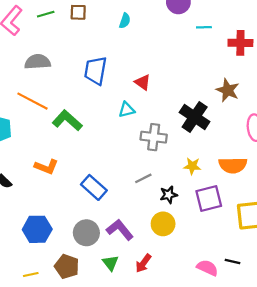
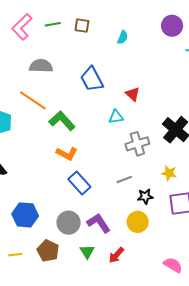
blue trapezoid: (95, 71) -> (92, 79), turned -44
gray cross: (154, 137) -> (137, 144), turned -30
orange L-shape: (46, 167) -> (67, 154), moved

